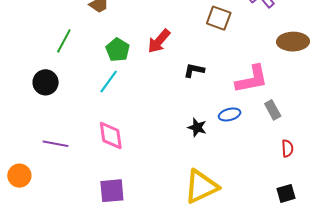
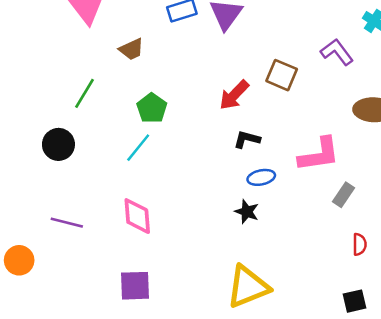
red arrow: (159, 41) -> (234, 95), moved
gray rectangle: (273, 110) -> (343, 195), turned 60
blue ellipse: (230, 114) -> (261, 177), moved

